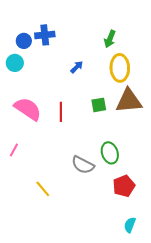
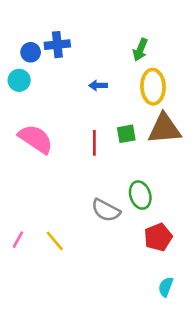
blue arrow: (77, 67) -> (98, 85), turned -136
red line: (61, 112) -> (94, 143), moved
pink line: (14, 150) -> (18, 240), moved

